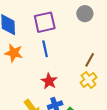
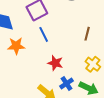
yellow cross: (89, 80) -> (93, 64), moved

